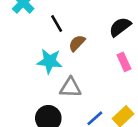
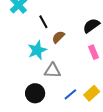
cyan star: (50, 61) -> (37, 50), turned -30

